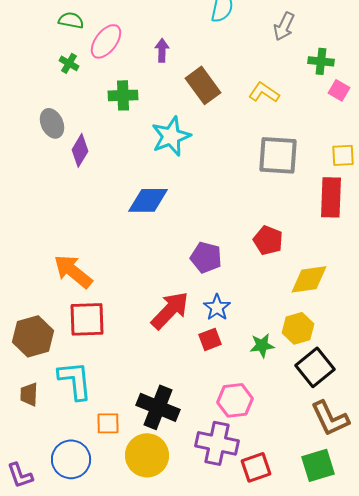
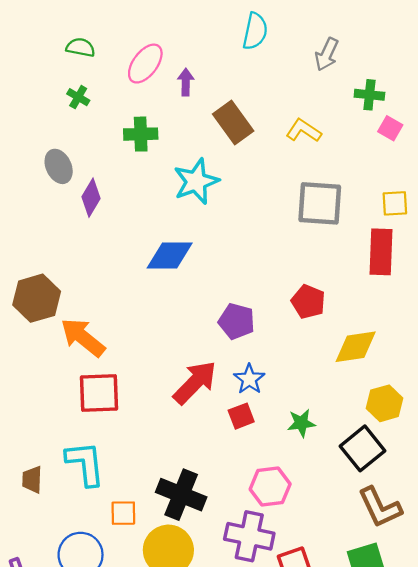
pink ellipse: (106, 41) -> (145, 64), moved
yellow hexagon: (298, 328) -> (385, 403), moved
brown hexagon: (33, 336) -> (37, 298), moved

